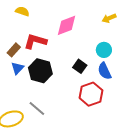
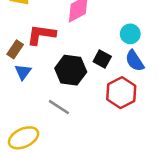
black hexagon: (40, 71) -> (71, 70), moved
gray line: (37, 109) -> (59, 107), moved

